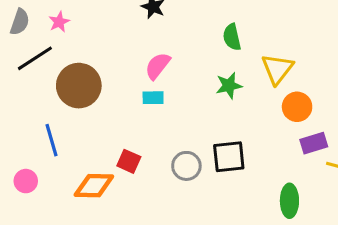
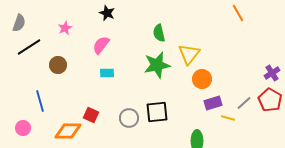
pink star: (59, 22) -> (65, 28), moved
pink semicircle: (158, 66) -> (101, 45), moved
brown circle: (79, 86) -> (58, 65), size x0.6
green star: (229, 86) -> (157, 65), size x1.5

